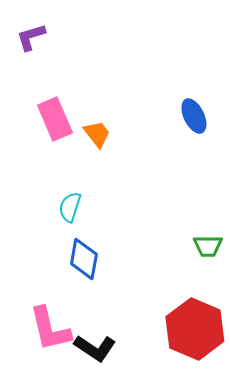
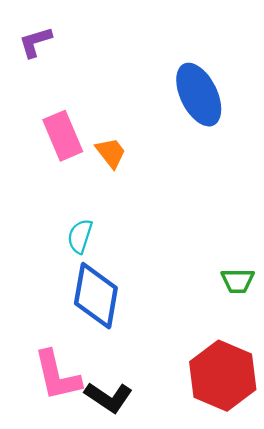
blue ellipse: (194, 116) -> (199, 95), moved, size x1.6
blue diamond: (84, 259) -> (96, 296), size x1.4

